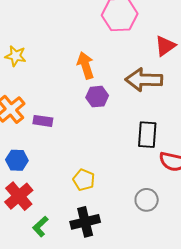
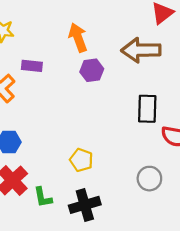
purple rectangle: (43, 121) -> (32, 66), moved
green L-shape: (40, 226) -> (43, 197), moved, turned -55

